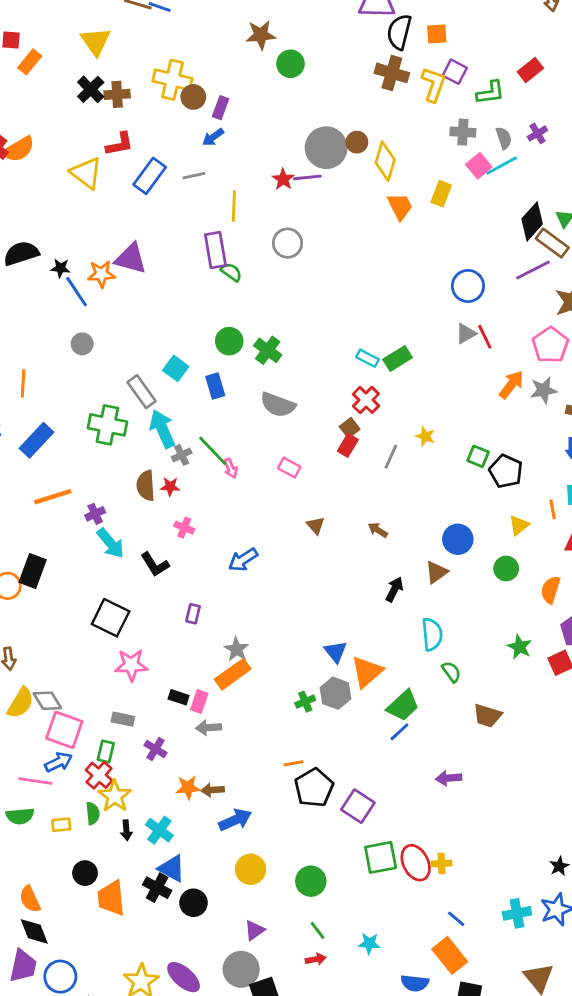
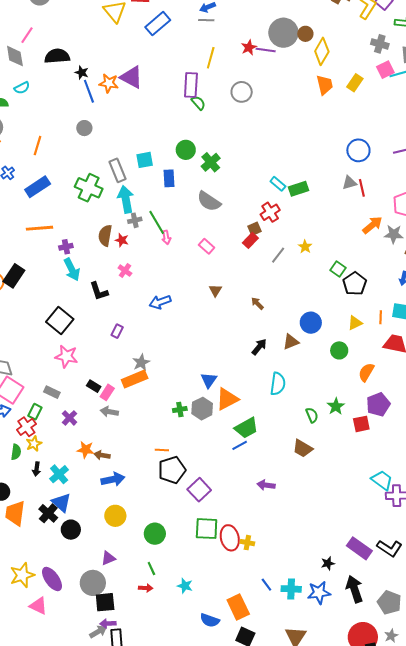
gray line: (194, 176) -> (206, 20), moved
cyan square: (176, 368) -> (145, 160), turned 30
green semicircle: (451, 672) -> (312, 415), moved
yellow star: (115, 796) -> (34, 444), size x0.7
blue line: (456, 919) -> (266, 585), moved

